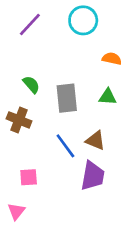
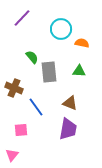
cyan circle: (83, 20) -> (61, 29), moved
green semicircle: (31, 84) -> (32, 57), moved
blue line: (65, 146) -> (36, 107), moved

